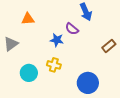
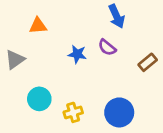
purple semicircle: (72, 29) -> (107, 47), moved
yellow cross: (54, 65) -> (73, 112), moved, turned -32

